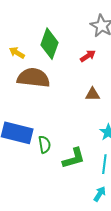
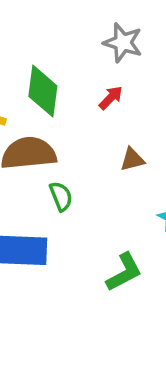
green semicircle: (45, 145) -> (61, 196), moved

